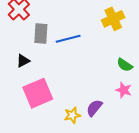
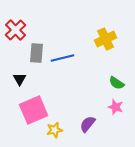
black triangle: (23, 61) -> (20, 79), turned -32
yellow star: (72, 115) -> (55, 130), moved

